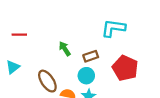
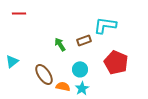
red line: (19, 35) -> (19, 13), moved
brown rectangle: (91, 56) -> (84, 40), moved

